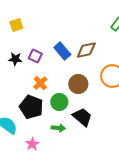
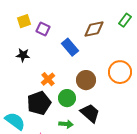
brown diamond: (86, 50) -> (94, 29), moved
purple square: (35, 56) -> (43, 29), moved
black pentagon: (31, 107) -> (39, 103), turned 30

